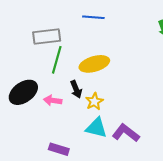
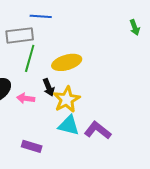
blue line: (93, 17) -> (41, 16), moved
yellow star: (94, 101) -> (67, 99), size x1.5

